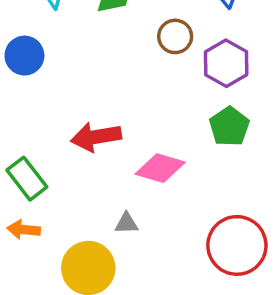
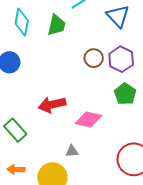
brown circle: (175, 36) -> (94, 58), moved
orange arrow: (24, 230) -> (16, 169), moved

